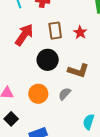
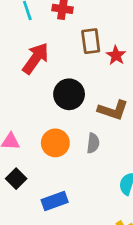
brown rectangle: (55, 31) -> (91, 41), moved
gray semicircle: (65, 94) -> (93, 143), turned 144

